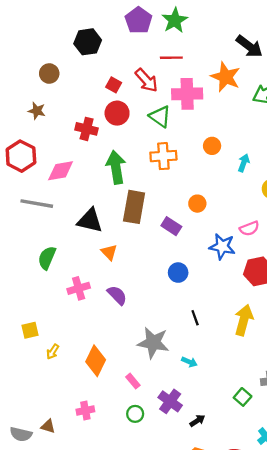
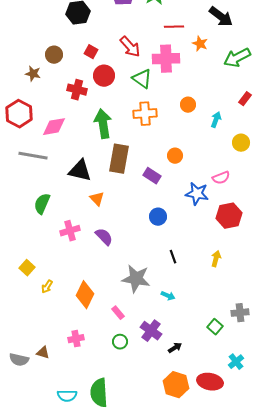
red line: (171, 58) -> (174, 27), moved
brown circle: (49, 74) -> (54, 55), moved
orange star: (226, 77) -> (200, 44), size x0.6
red square: (114, 85) -> (91, 52), moved
yellow arrow: (244, 320) -> (216, 259), size x0.6
yellow square: (30, 330) -> (27, 268), turned -35

